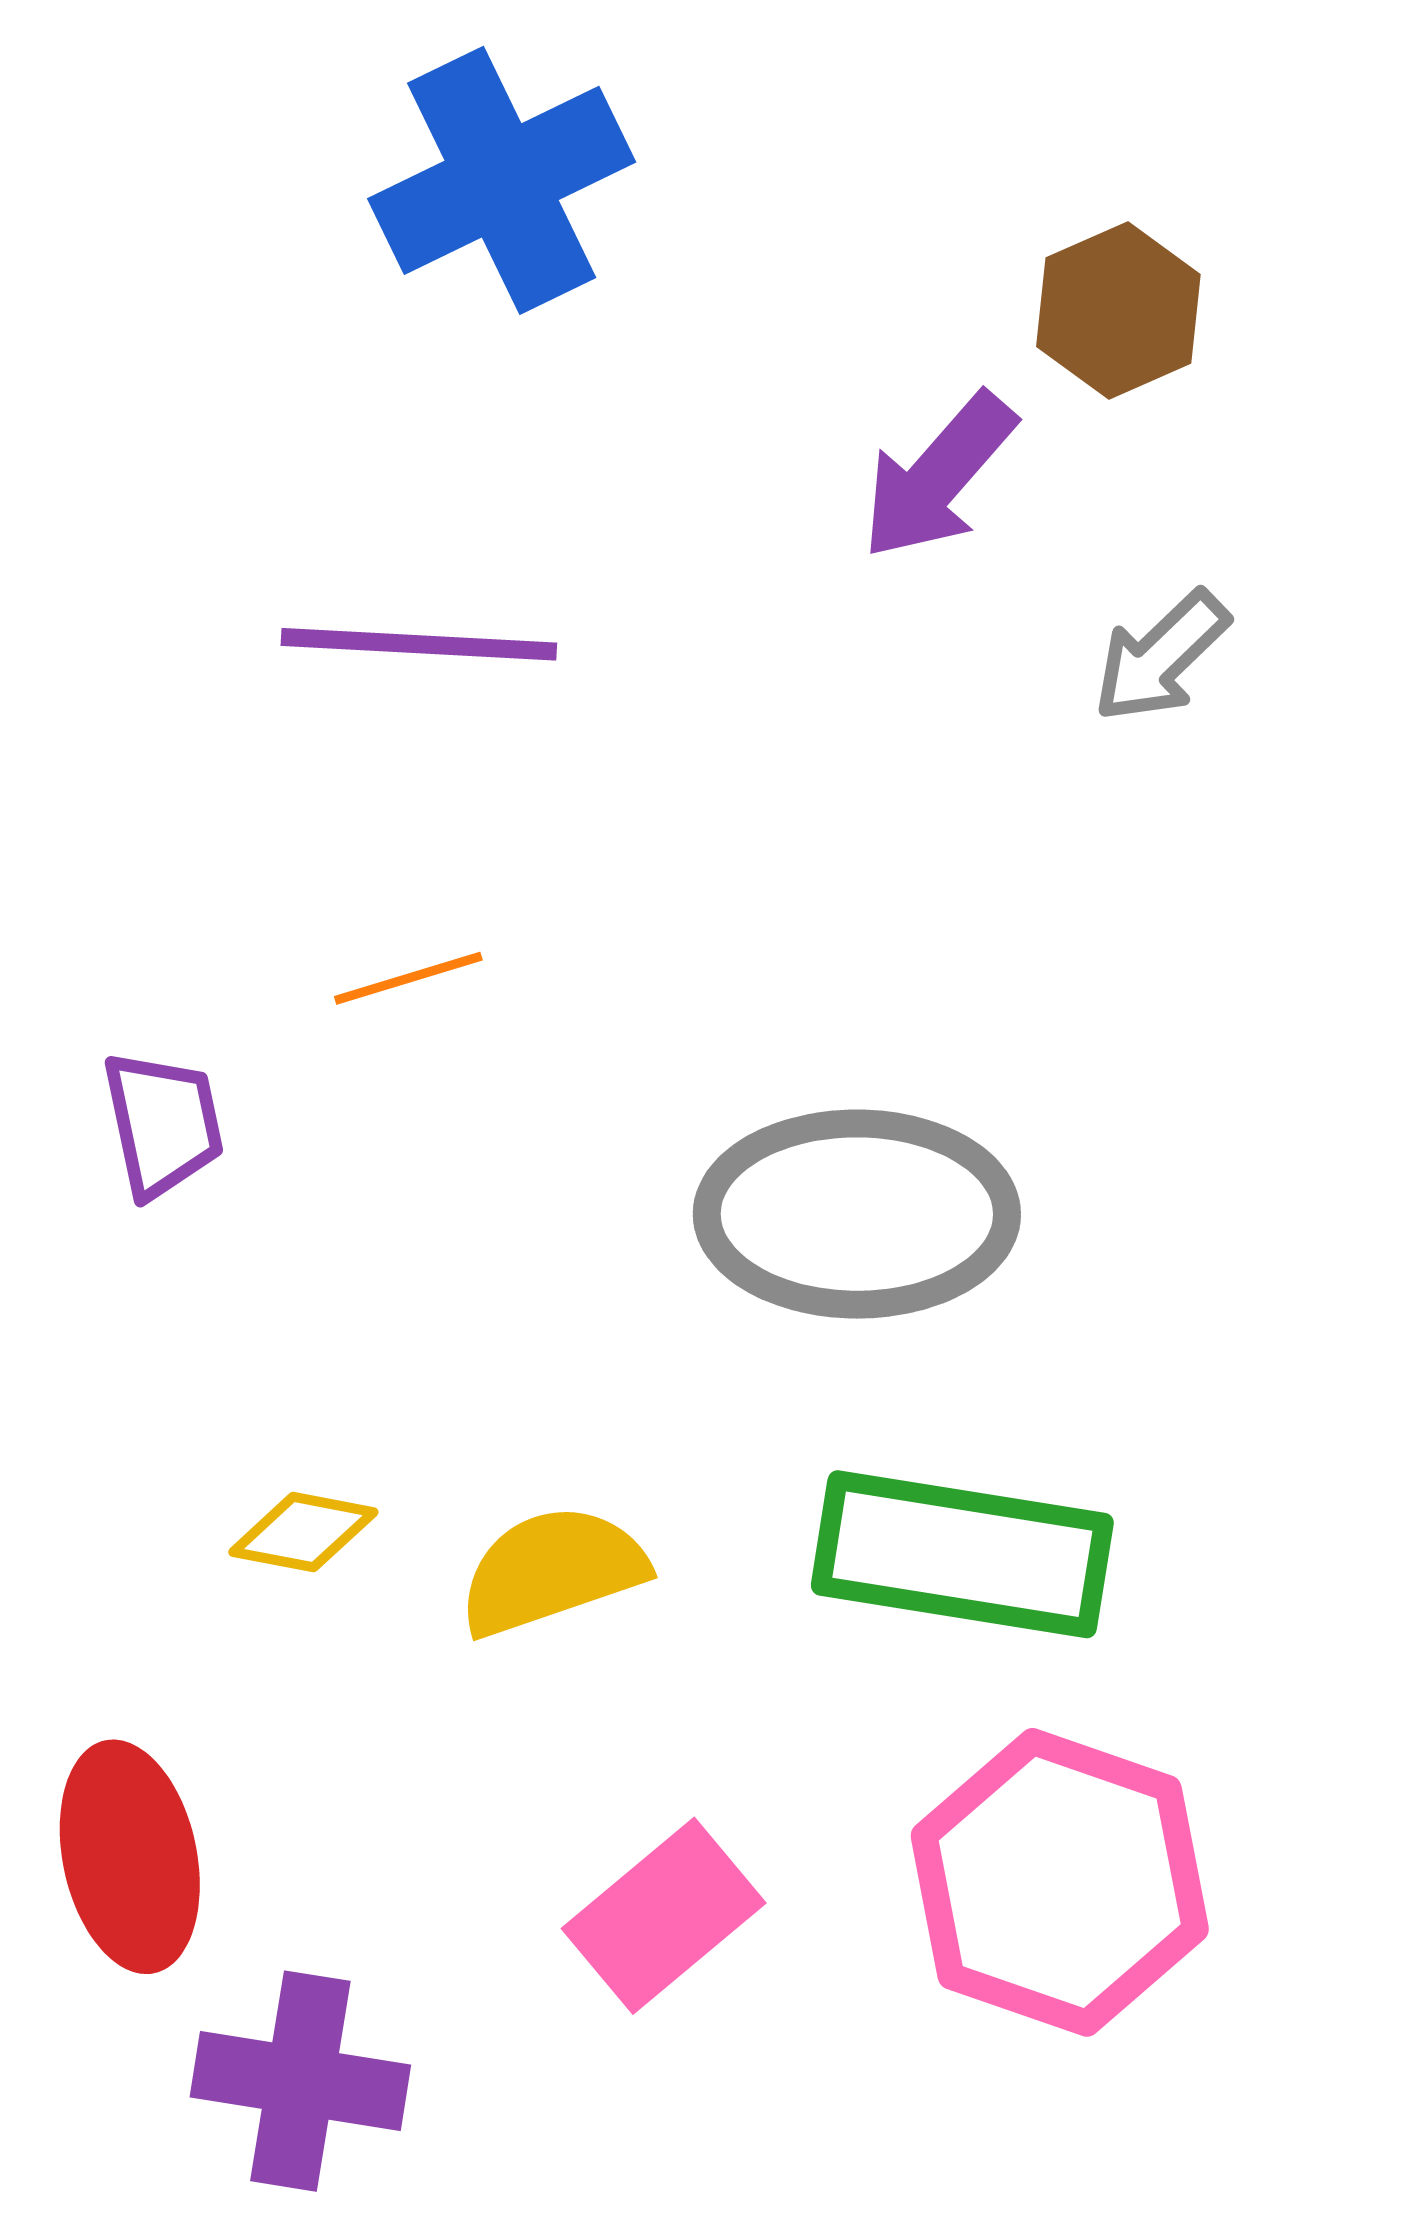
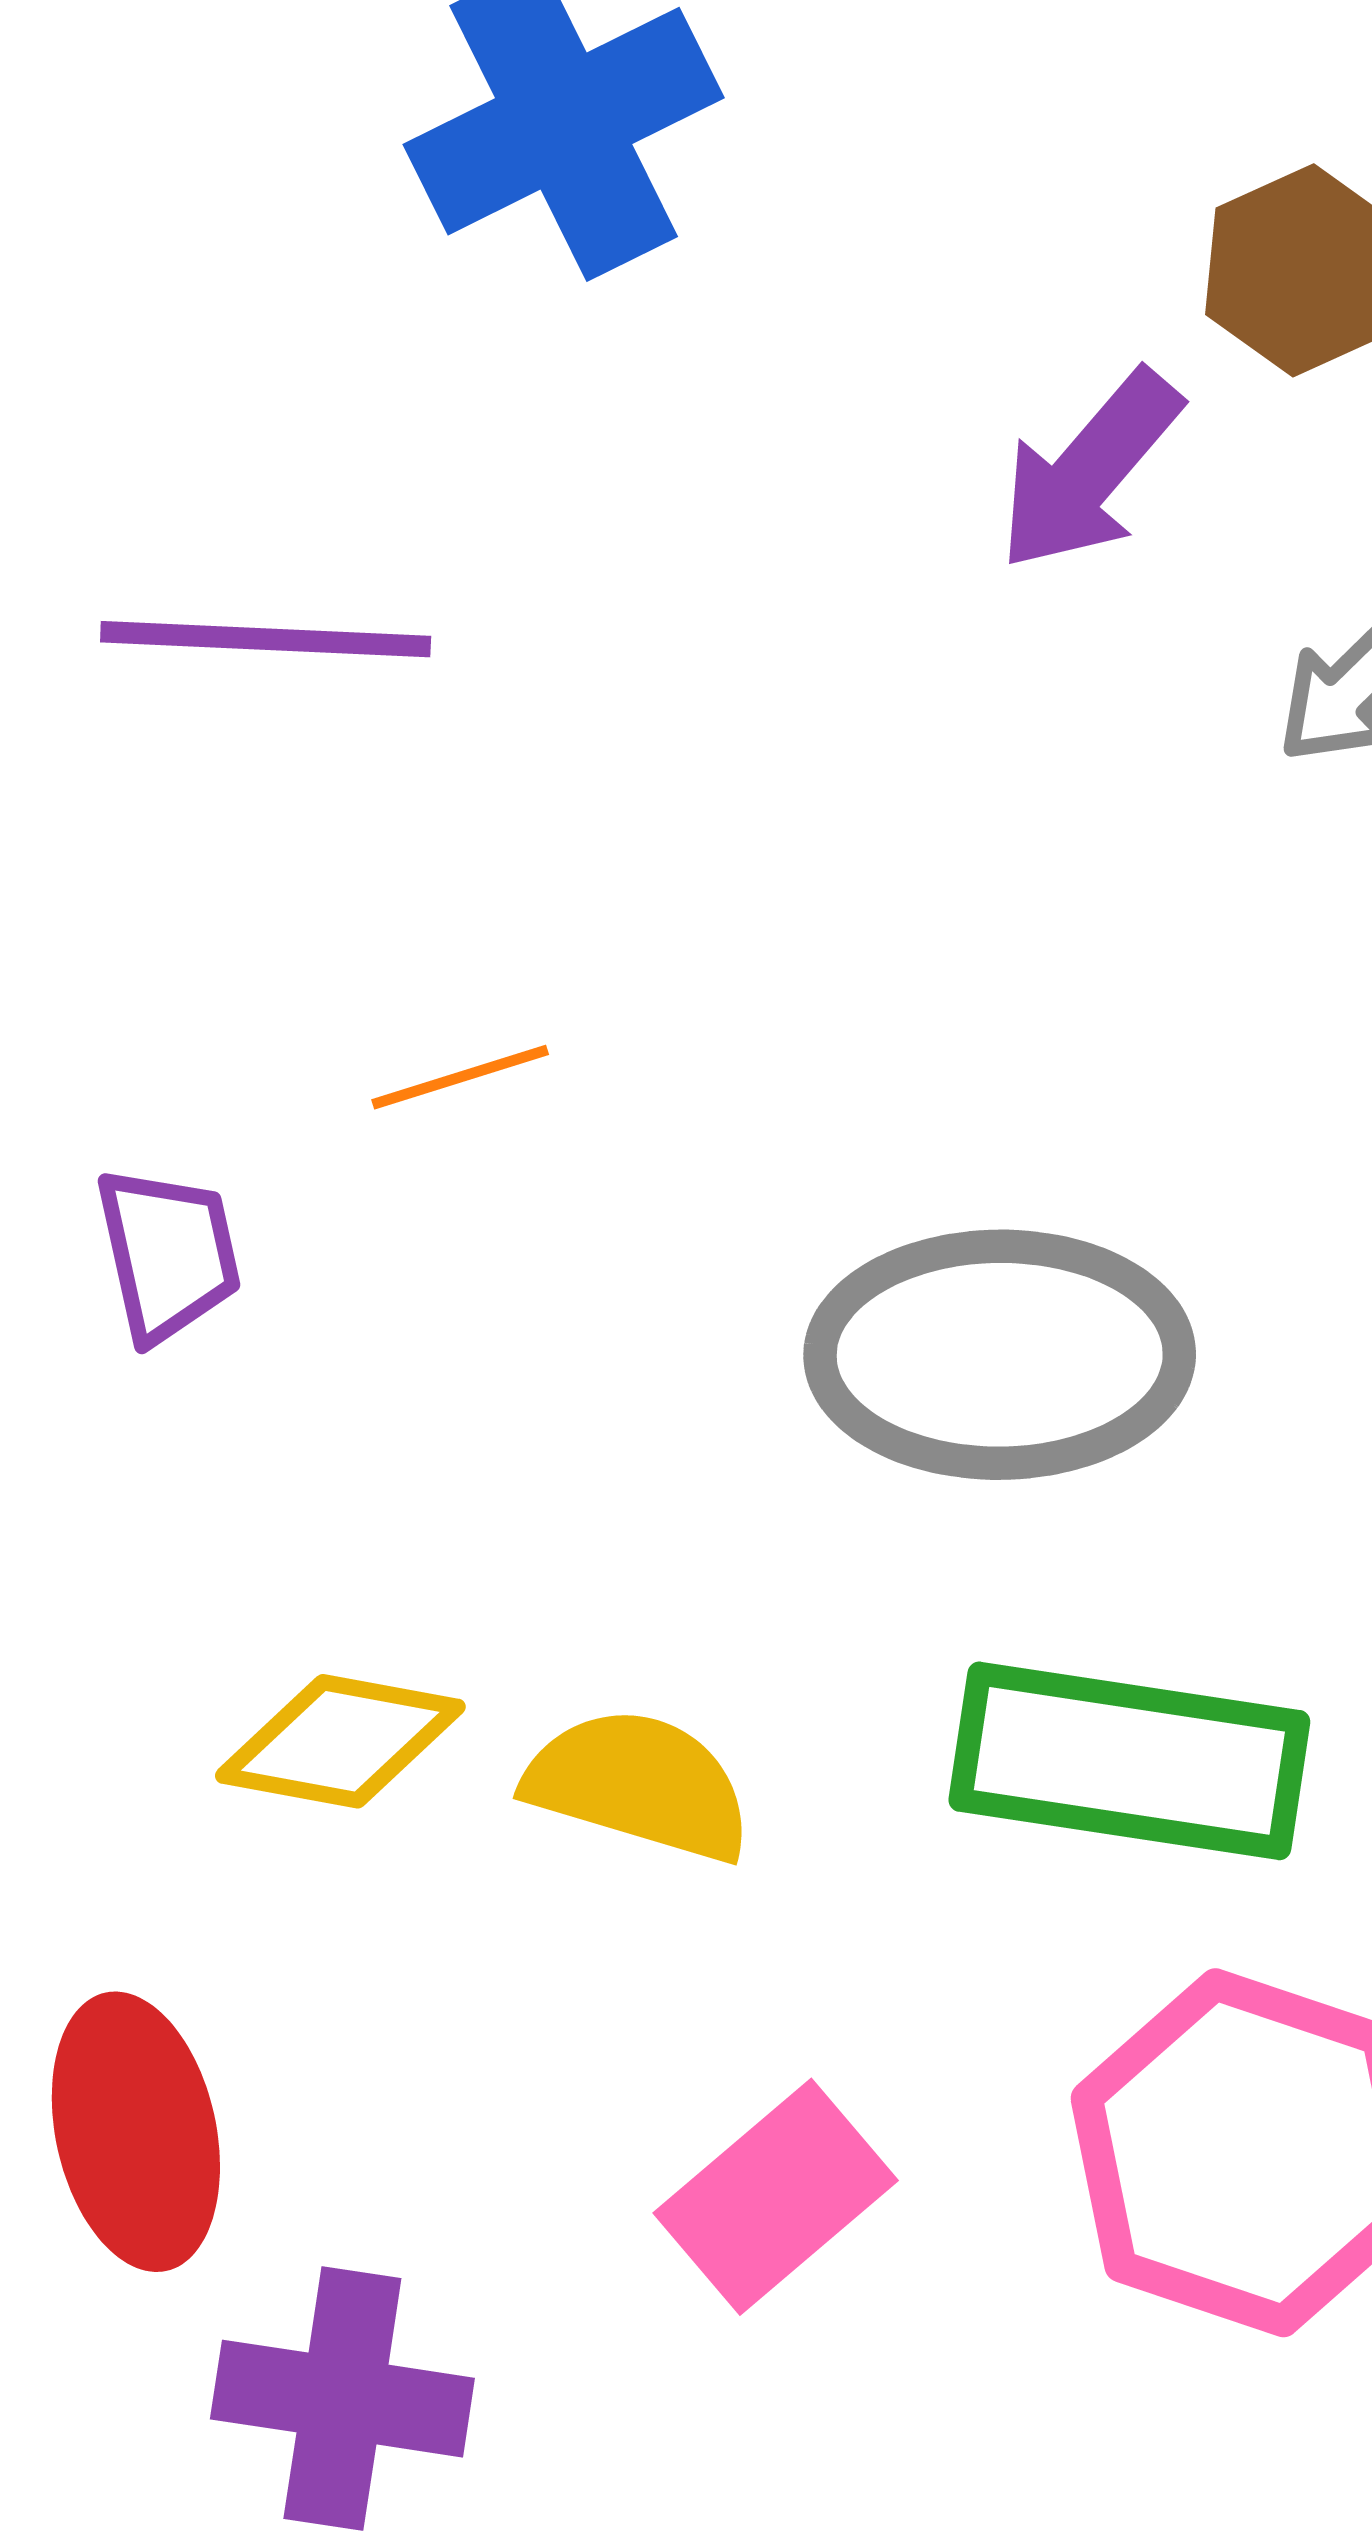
purple line: (419, 644) -> (266, 639), moved
yellow diamond: (303, 1532) -> (340, 1741), size x1.4
yellow semicircle: (552, 1571) -> (639, 1785), turned 36

